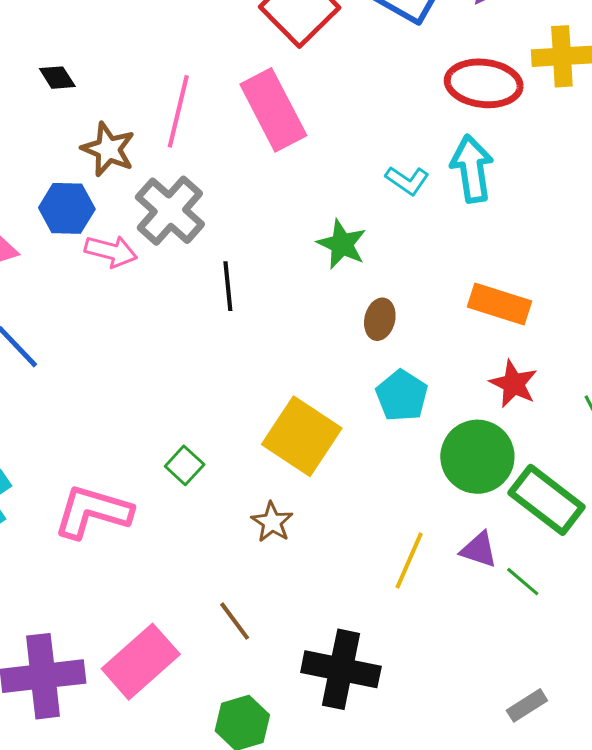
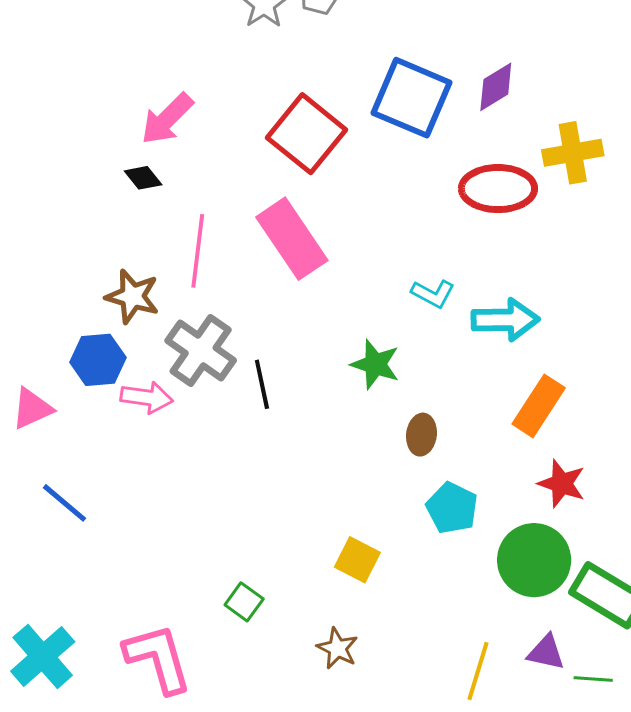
black diamond: (57, 78) -> (143, 178), moved
cyan arrow: (472, 169) -> (505, 320), moved, turned 104
black line: (228, 286) -> (262, 384), moved
orange rectangle: (499, 304) -> (539, 406), turned -68
yellow square: (302, 436) -> (357, 560), size x0.6
pink L-shape: (93, 512) -> (158, 658), turned 64
green line: (523, 582) -> (593, 679), turned -30

